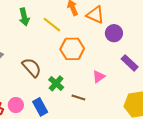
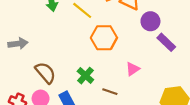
purple rectangle: (130, 63) -> (166, 42), moved
brown semicircle: (32, 67) -> (45, 73), moved

